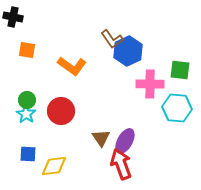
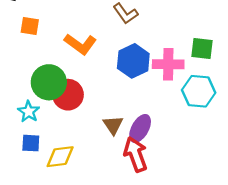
blue hexagon: (128, 51) -> (133, 61), moved
green circle: (27, 100) -> (49, 82), moved, size x1.8
cyan star: (26, 114) -> (29, 112), moved

